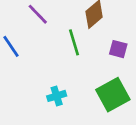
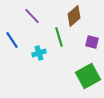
cyan cross: (57, 96) -> (39, 53), moved

